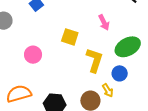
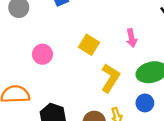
blue circle: (120, 73) -> (145, 103), moved

